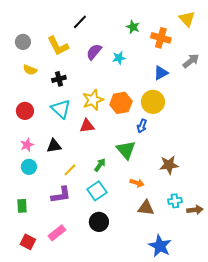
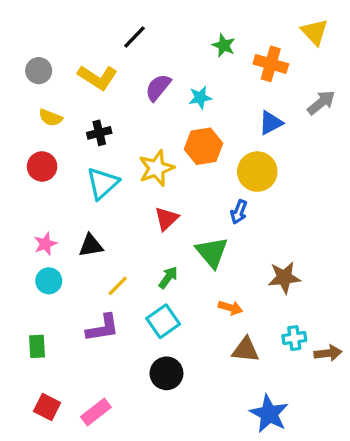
yellow L-shape: (58, 46) -> (98, 77), turned -30
orange hexagon: (121, 103) -> (203, 146), moved
cyan triangle: (61, 109) -> (103, 183), turned 35
red circle: (25, 111) -> (42, 166), moved
red triangle: (87, 126) -> (166, 219), moved, turned -35
pink rectangle: (57, 233) -> (96, 412), moved

